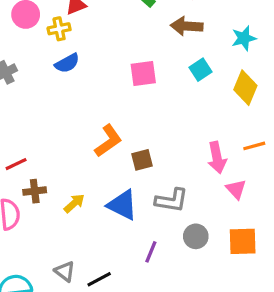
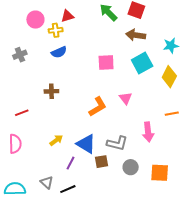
cyan square: (200, 70) -> (142, 63), size x1.5
orange L-shape: (108, 141) -> (98, 107), moved
pink arrow: (217, 158) -> (148, 132), moved
brown square: (142, 160) -> (101, 162), moved
pink triangle: (236, 189) -> (126, 98), moved
brown cross: (35, 191) -> (51, 91), moved
purple line: (151, 252) -> (70, 163), moved

